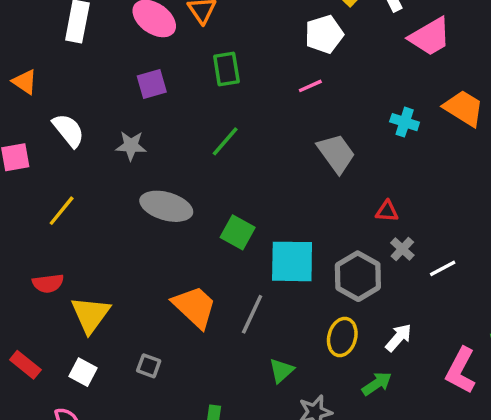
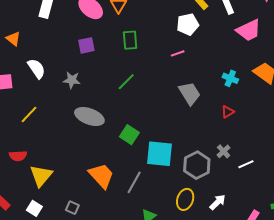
red triangle: (387, 211) -> (228, 112), moved, turned -40

